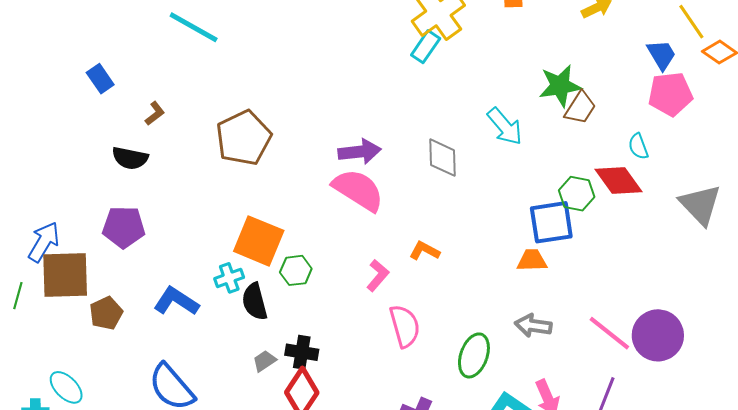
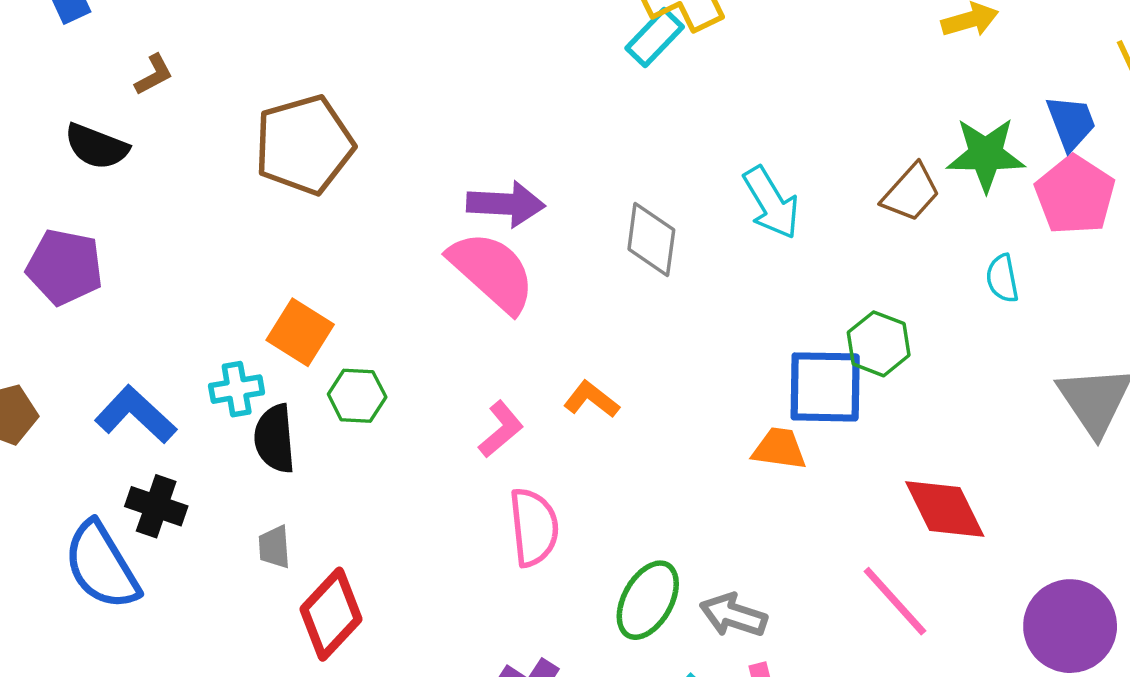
green star: (560, 86) -> (986, 155), moved
pink pentagon: (670, 94) -> (1075, 195), turned 30
red diamond: (619, 181) -> (945, 509), moved
orange square: (259, 241) -> (300, 332), size x0.7
gray arrow: (533, 326) -> (733, 615), moved
purple circle: (658, 335) -> (1070, 626), moved
black cross: (302, 352) -> (156, 506), moved
gray trapezoid: (264, 361) -> (274, 547), turned -70

